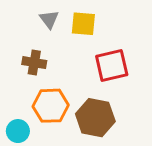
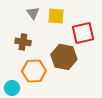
red square: (112, 66) -> (83, 33), moved
brown hexagon: (95, 118) -> (64, 57), moved

